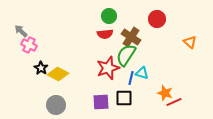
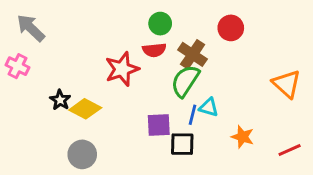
gray arrow: (21, 31) -> (31, 28), moved, size x1.5
orange triangle: (190, 42) -> (287, 84), moved, size x1.5
pink cross: (29, 45) -> (18, 66), moved
red star: (108, 68) -> (122, 69), moved
purple square: (101, 102) -> (159, 125), moved
red line: (174, 102) -> (290, 150), moved

